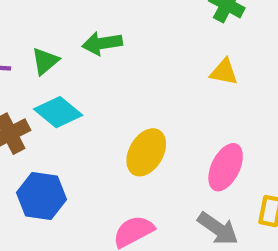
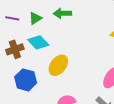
yellow ellipse: (146, 152) -> (58, 65), moved

